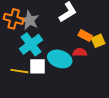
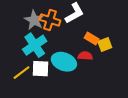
orange cross: (14, 19) -> (50, 20), moved
yellow line: (19, 71) -> (21, 73), turned -48

